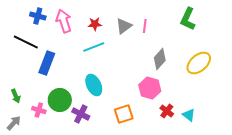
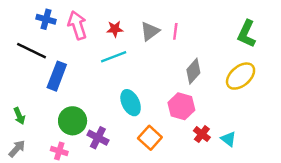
green L-shape: (188, 19) -> (247, 34), moved
cyan ellipse: (94, 85) -> (131, 103), moved
pink cross: (39, 110) -> (59, 151), moved
orange square: (124, 114) -> (150, 138), turned -30

